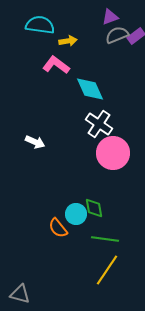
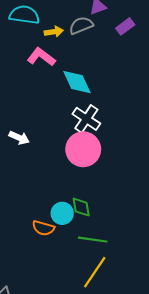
gray semicircle: (117, 35) -> (81, 25), moved
pink circle: (113, 153) -> (83, 149), moved
orange semicircle: (58, 228) -> (43, 228), turned -35

